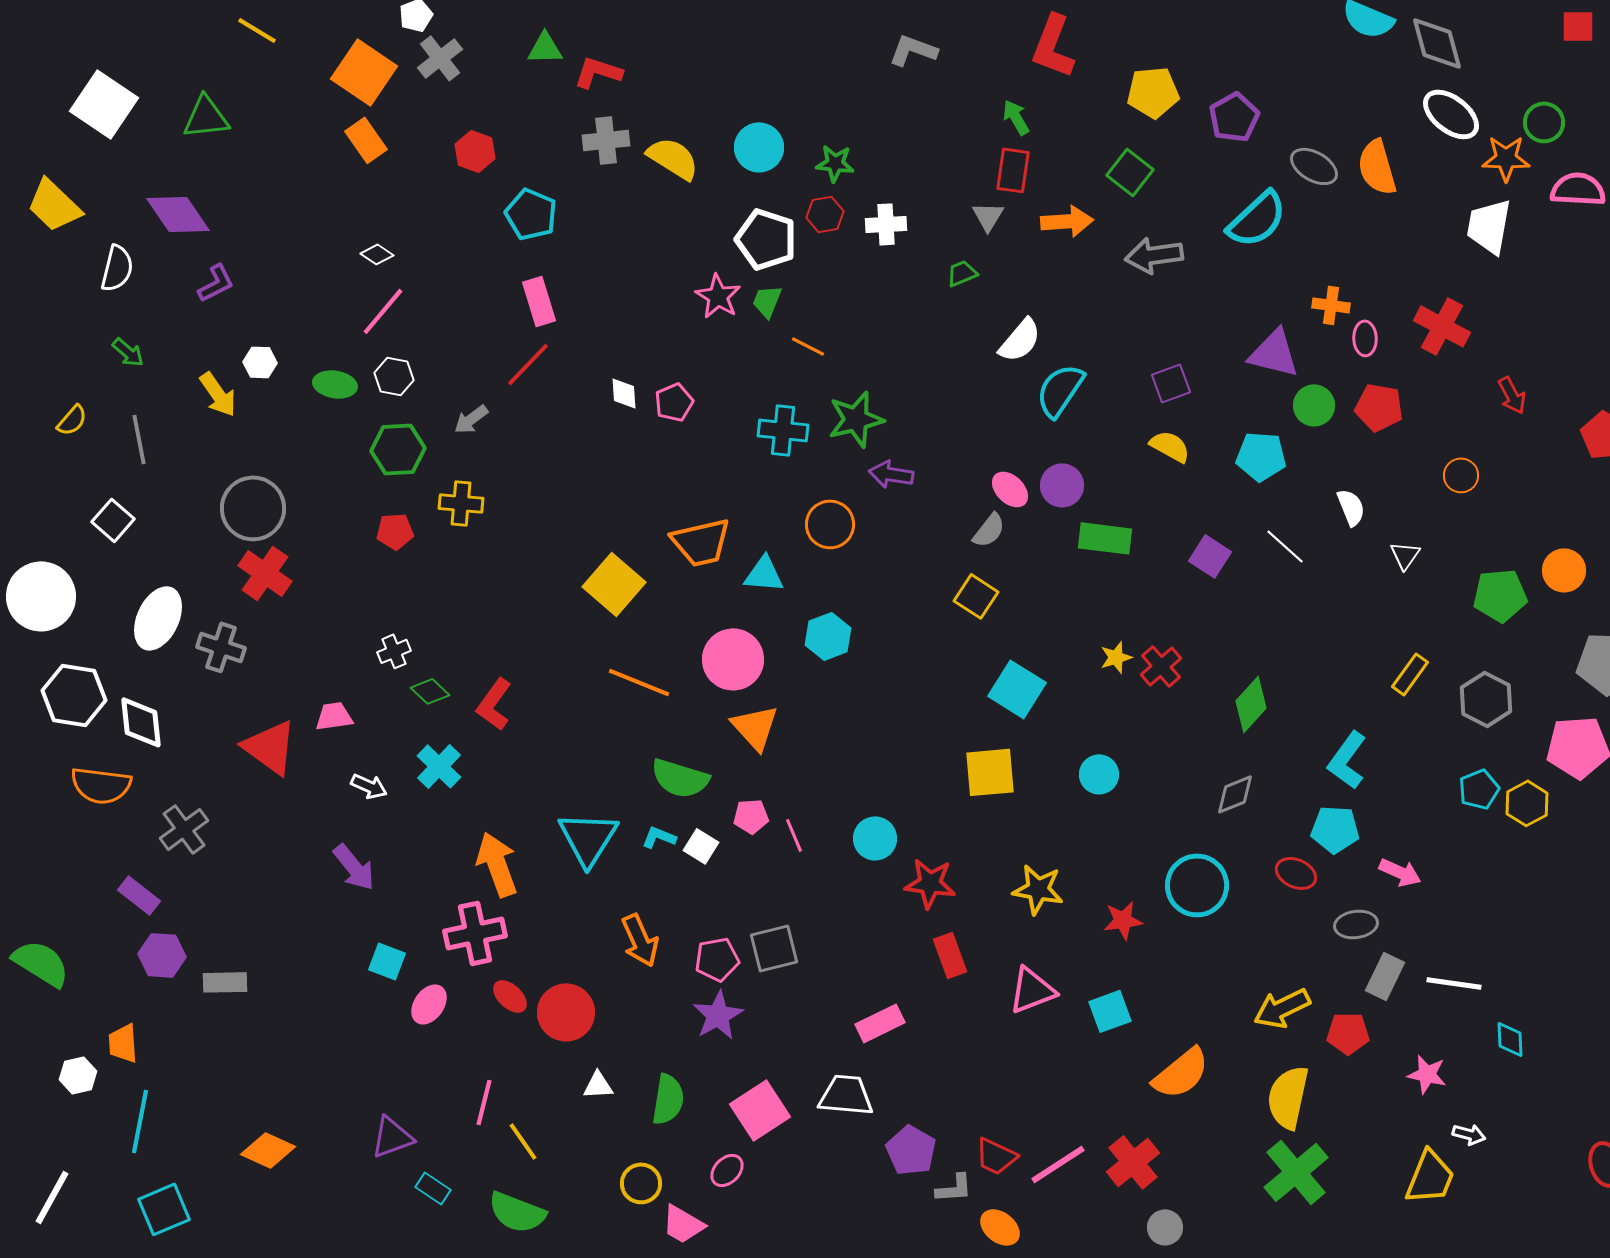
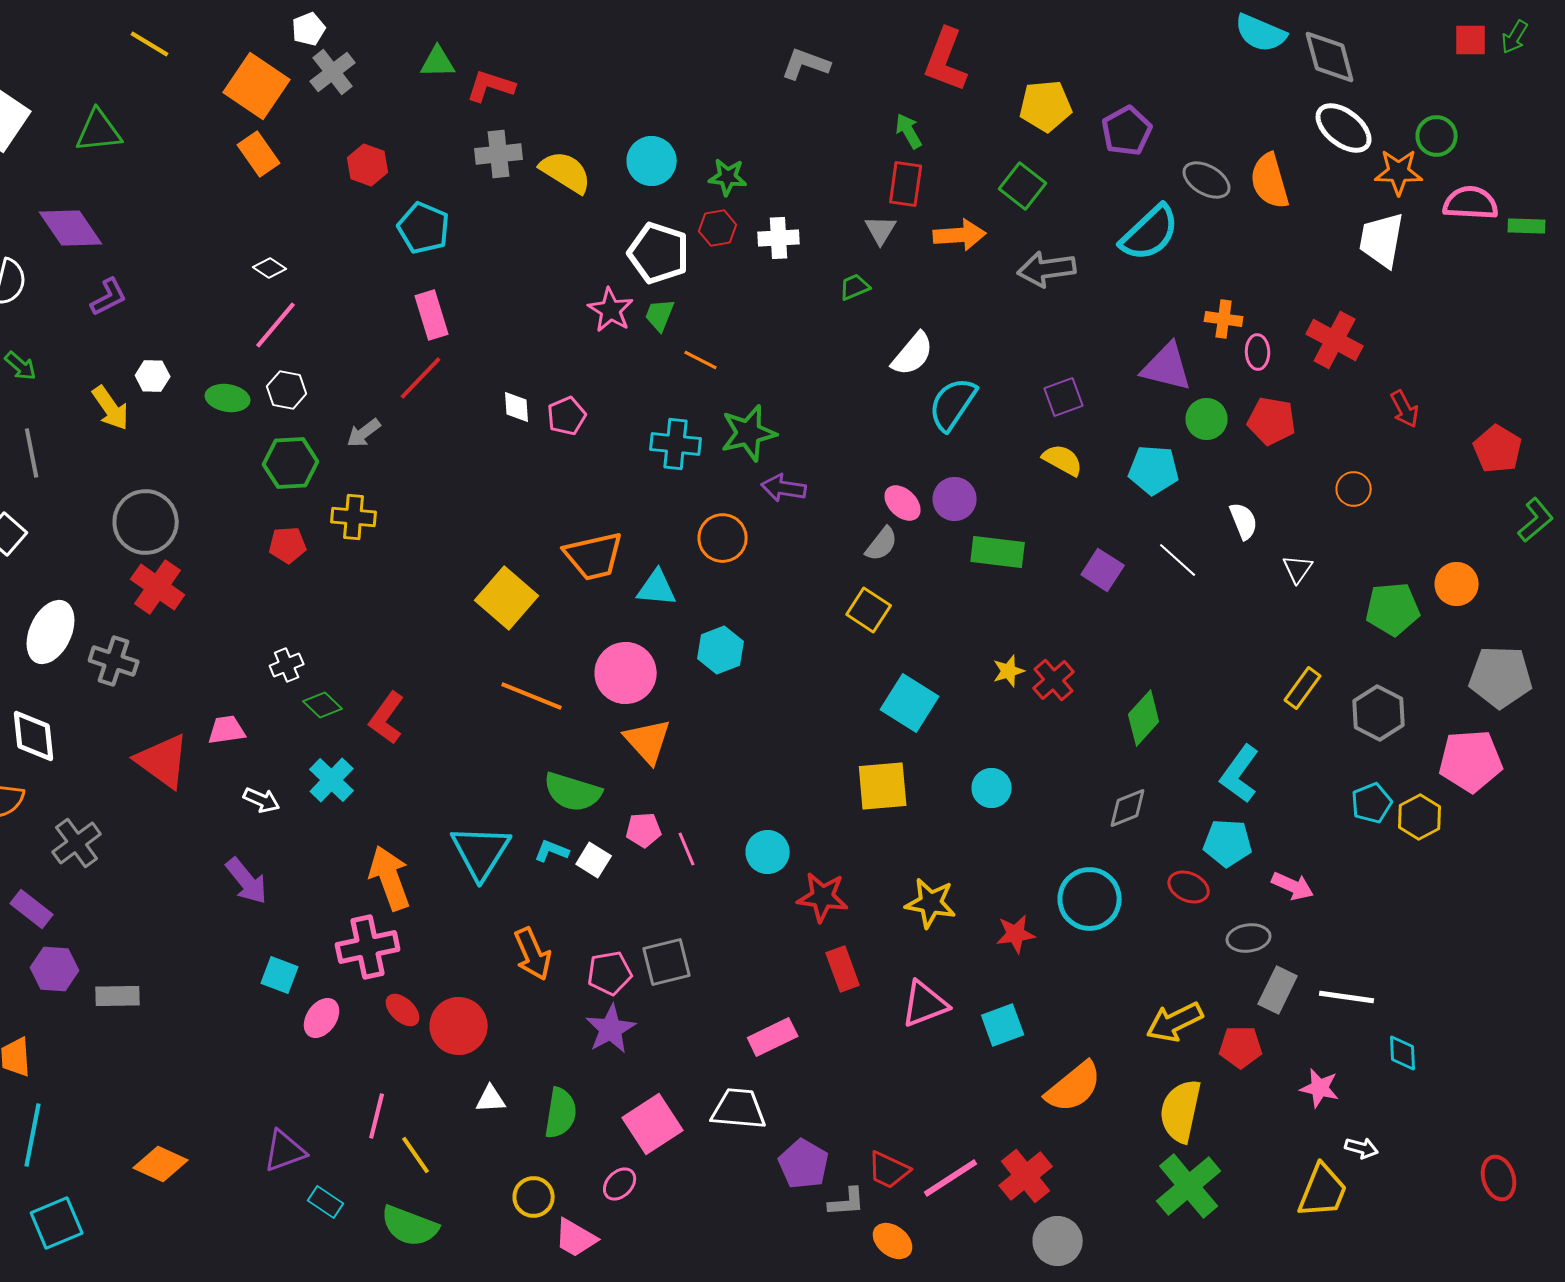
gray circle: (1165, 1227) -> (1058, 1241), size x1.4

